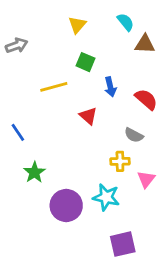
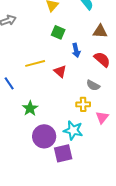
brown triangle: (145, 44) -> (100, 31), moved
yellow line: (54, 87) -> (35, 63), moved
green star: (34, 172) -> (30, 108), moved
purple square: (123, 244) -> (63, 153), moved

